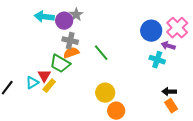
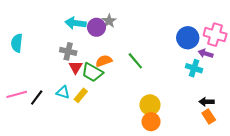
pink cross: (177, 28) -> (215, 35), turned -30
gray cross: (70, 41) -> (68, 51), moved
red triangle: (44, 76) -> (76, 67), moved
cyan triangle: (32, 83) -> (63, 92), turned 48
yellow circle: (105, 93) -> (150, 105), moved

